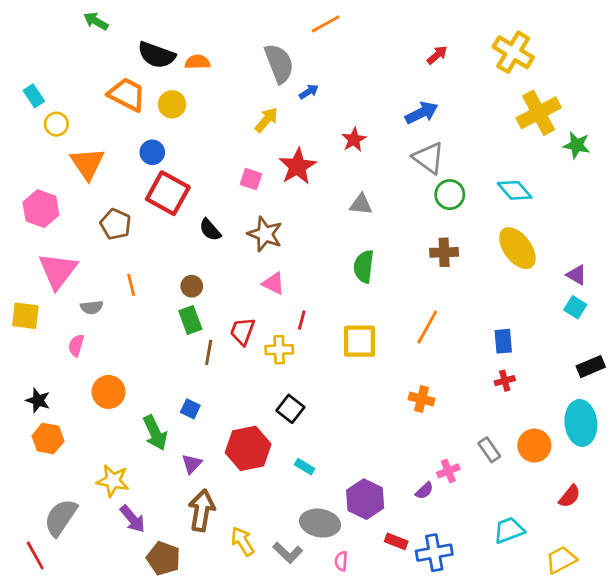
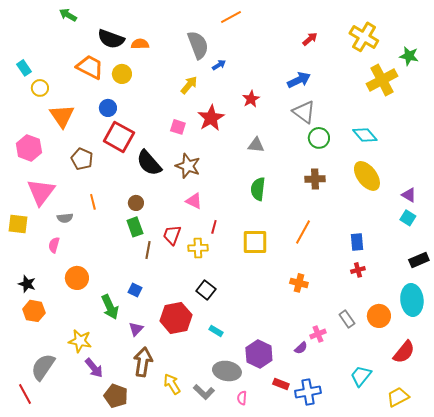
green star: (577, 145) -> (409, 56), moved
black semicircle: (210, 230) -> (149, 163), size x1.6
red semicircle: (570, 496) -> (404, 352), size x1.4
cyan trapezoid: (509, 530) -> (361, 376), turned -30

